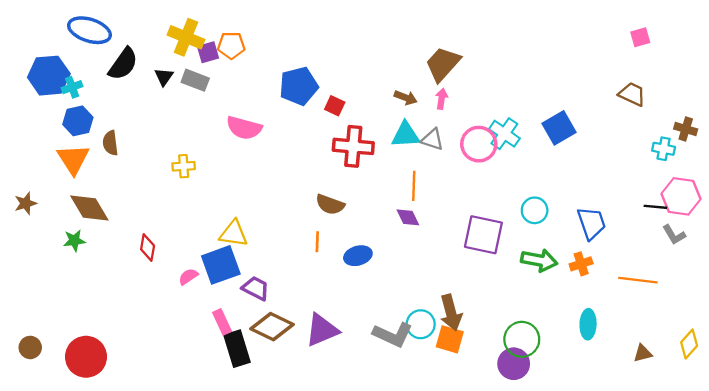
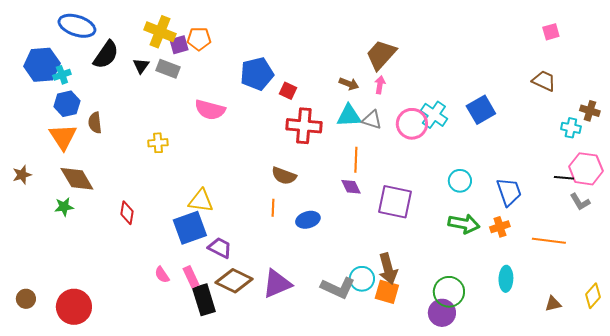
purple square: (483, 235) -> (395, 202), moved
pink semicircle: (188, 277) -> (162, 275), moved, turned -90

